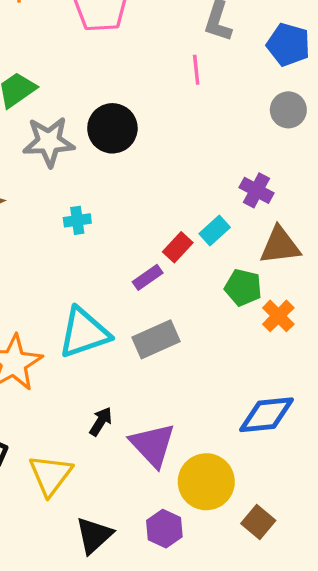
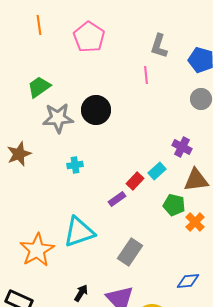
gray rectangle: (156, 339) -> (130, 252), moved, turned -32
blue diamond: (267, 415) -> (188, 281), size x0.7
black arrow: (101, 421) -> (81, 293), moved

